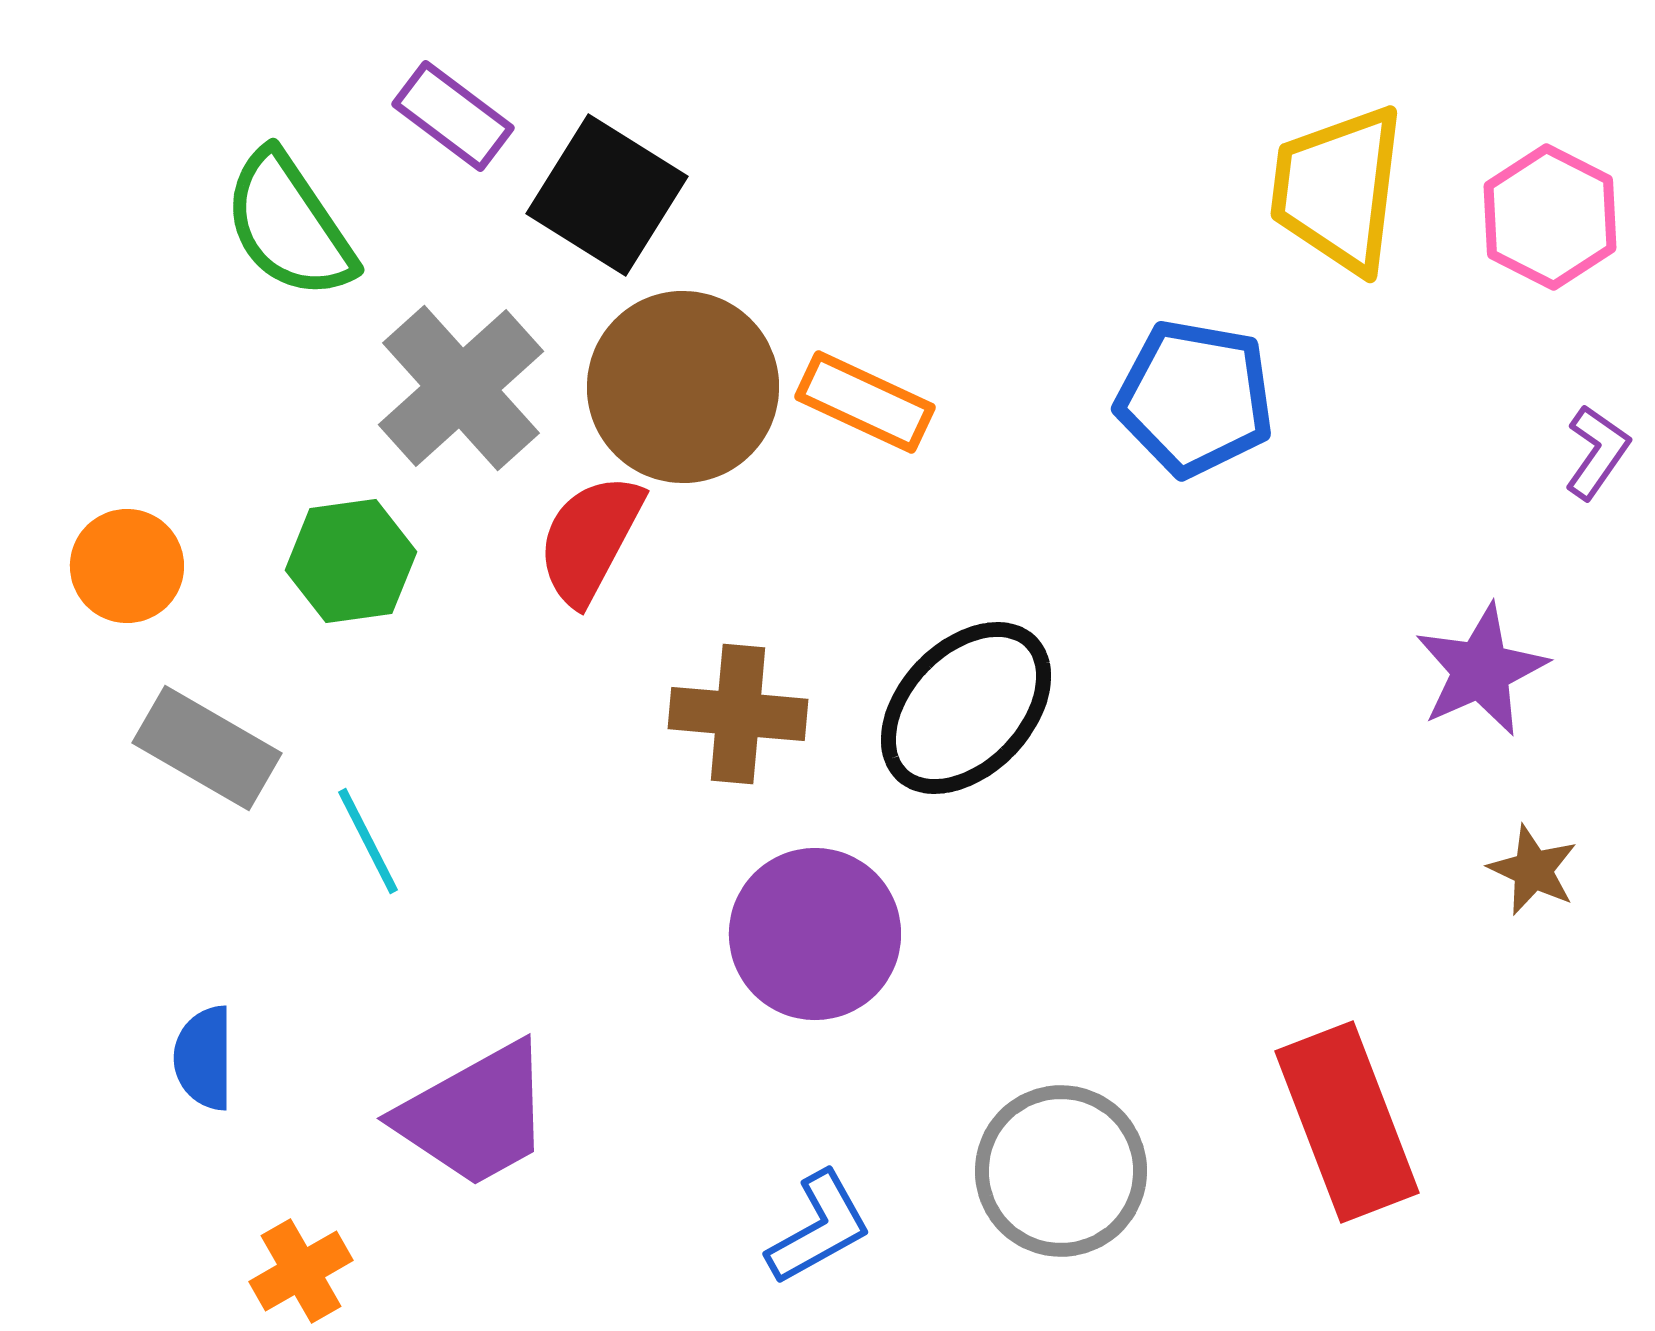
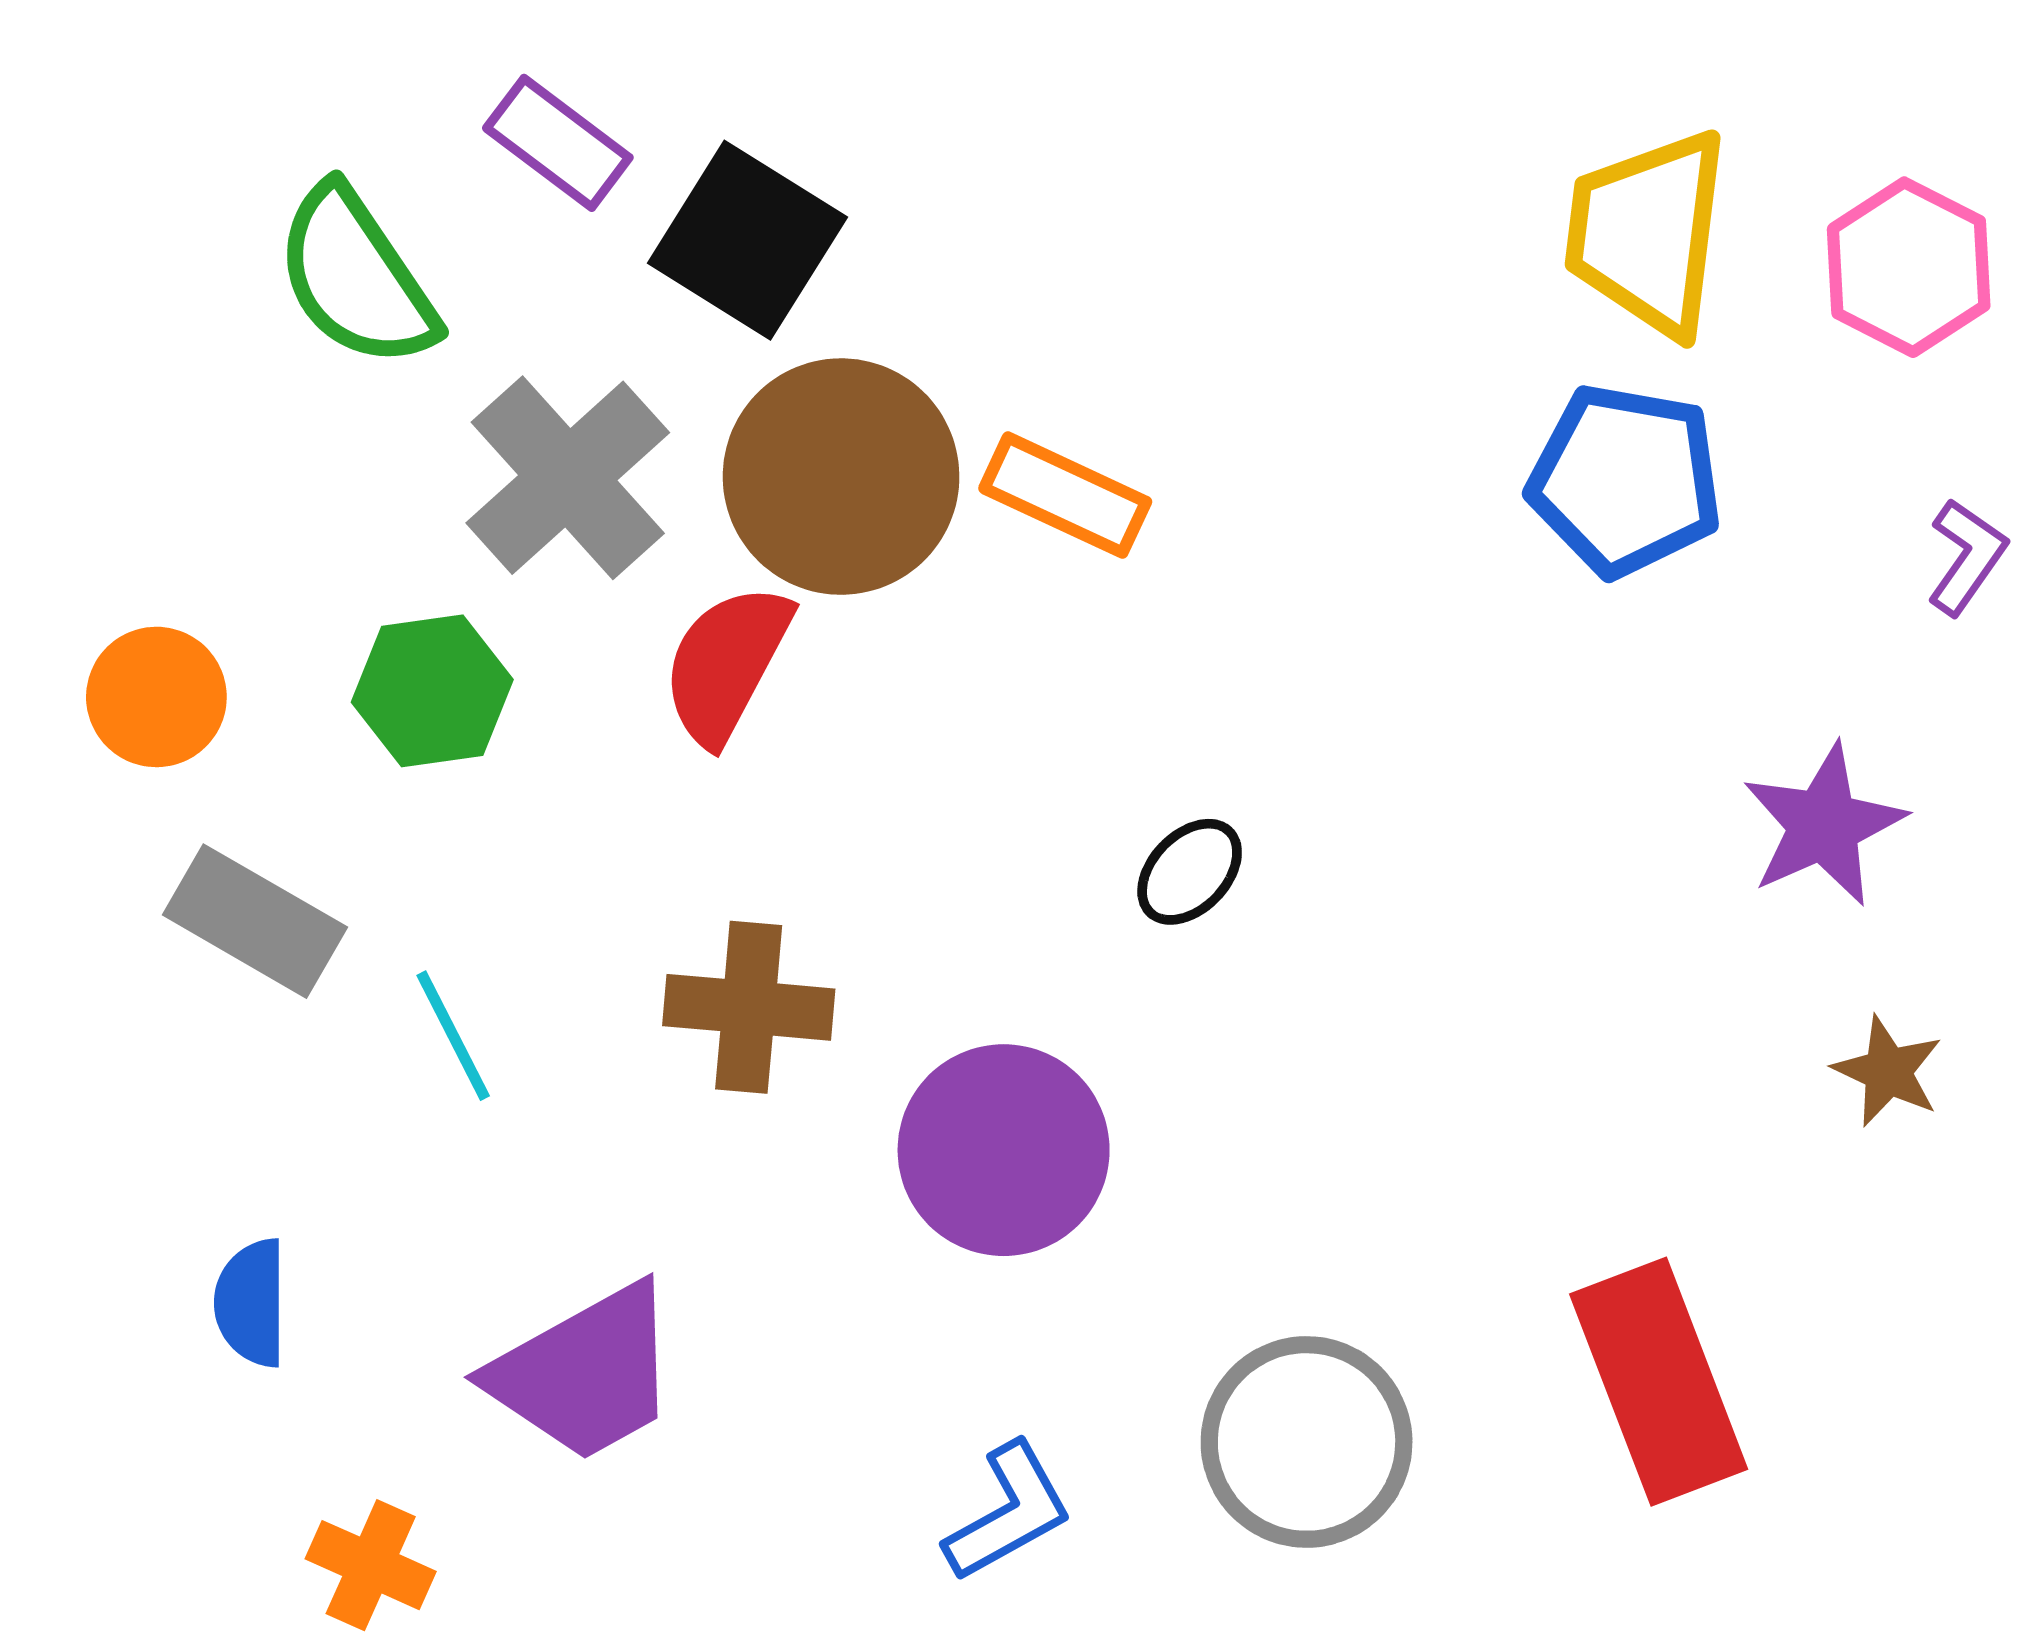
blue pentagon: (1195, 398) -> (1625, 480), moved
black ellipse: (966, 708) -> (1190, 872), size x0.5
brown cross: (738, 714) -> (749, 1007), moved
orange cross: (301, 1271) -> (371, 1565), turned -36

